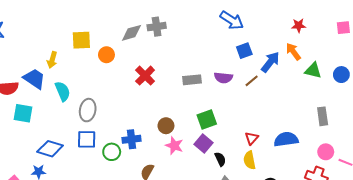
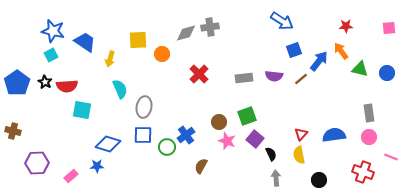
blue trapezoid: (34, 79) -> (85, 42), moved
green square: (207, 119) -> (247, 116), moved
blue cross: (132, 139) -> (186, 135), turned -30
pink circle: (326, 152) -> (369, 137), moved

